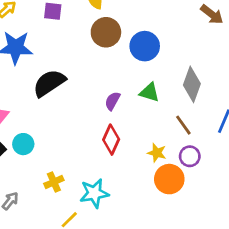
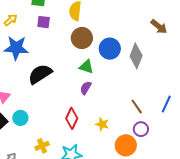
gray diamond: (192, 84) -> (136, 56), moved
green triangle: (149, 92) -> (86, 67), moved
red diamond: (111, 140) -> (72, 118), moved
yellow star: (157, 153) -> (102, 124), moved

